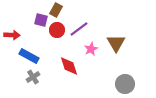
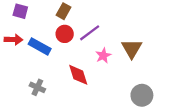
purple square: (41, 20) -> (20, 11), moved
blue rectangle: (29, 56) -> (40, 46), moved
gray cross: (33, 77) -> (37, 87), turned -32

